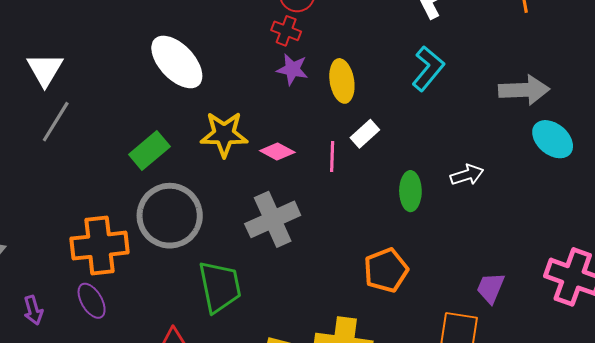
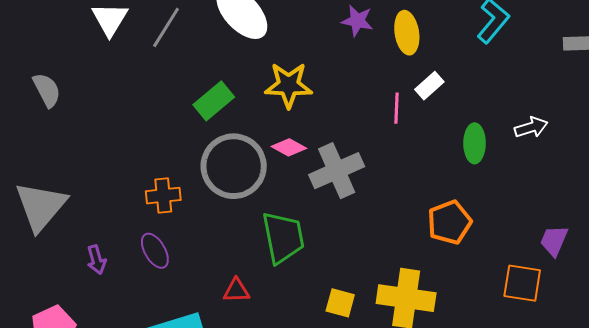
gray line: (56, 122) -> (166, 27), moved
pink diamond: (277, 151) -> (289, 147), moved
orange cross: (100, 246) -> (163, 196), size x0.6

